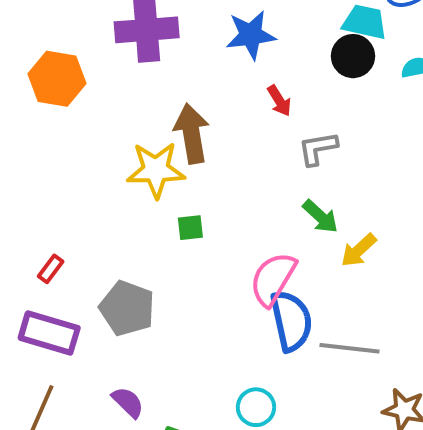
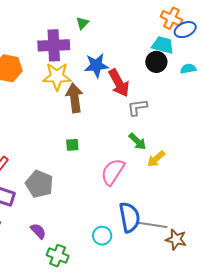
blue star: (251, 35) -> (96, 65), moved
red arrow: (279, 101) -> (119, 83), size x1.8
yellow star: (156, 170) -> (57, 76), moved
blue semicircle: (291, 321) -> (130, 217), moved
gray line: (350, 348) -> (152, 225), moved

